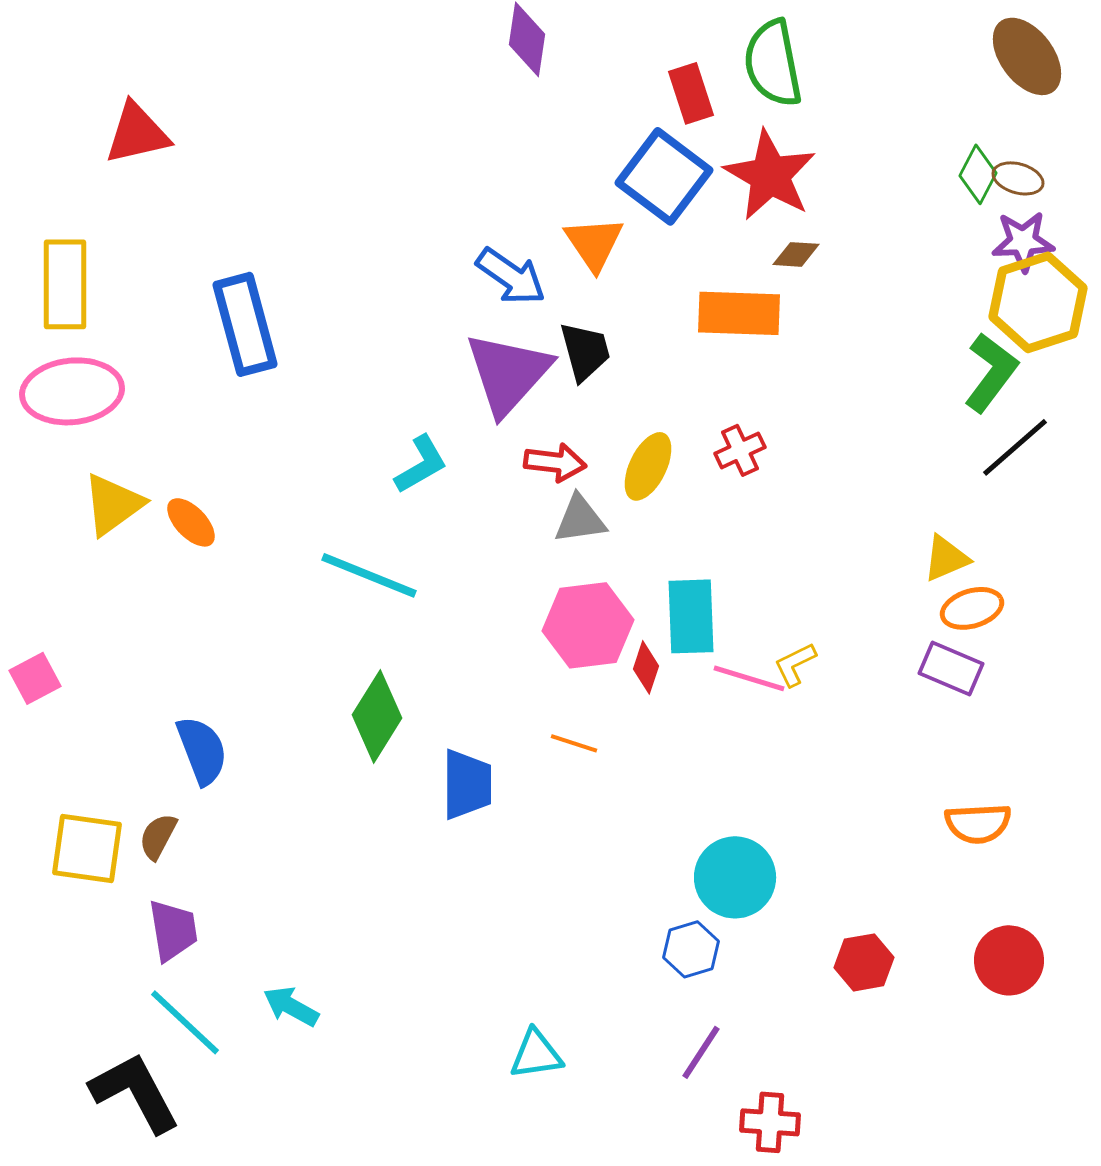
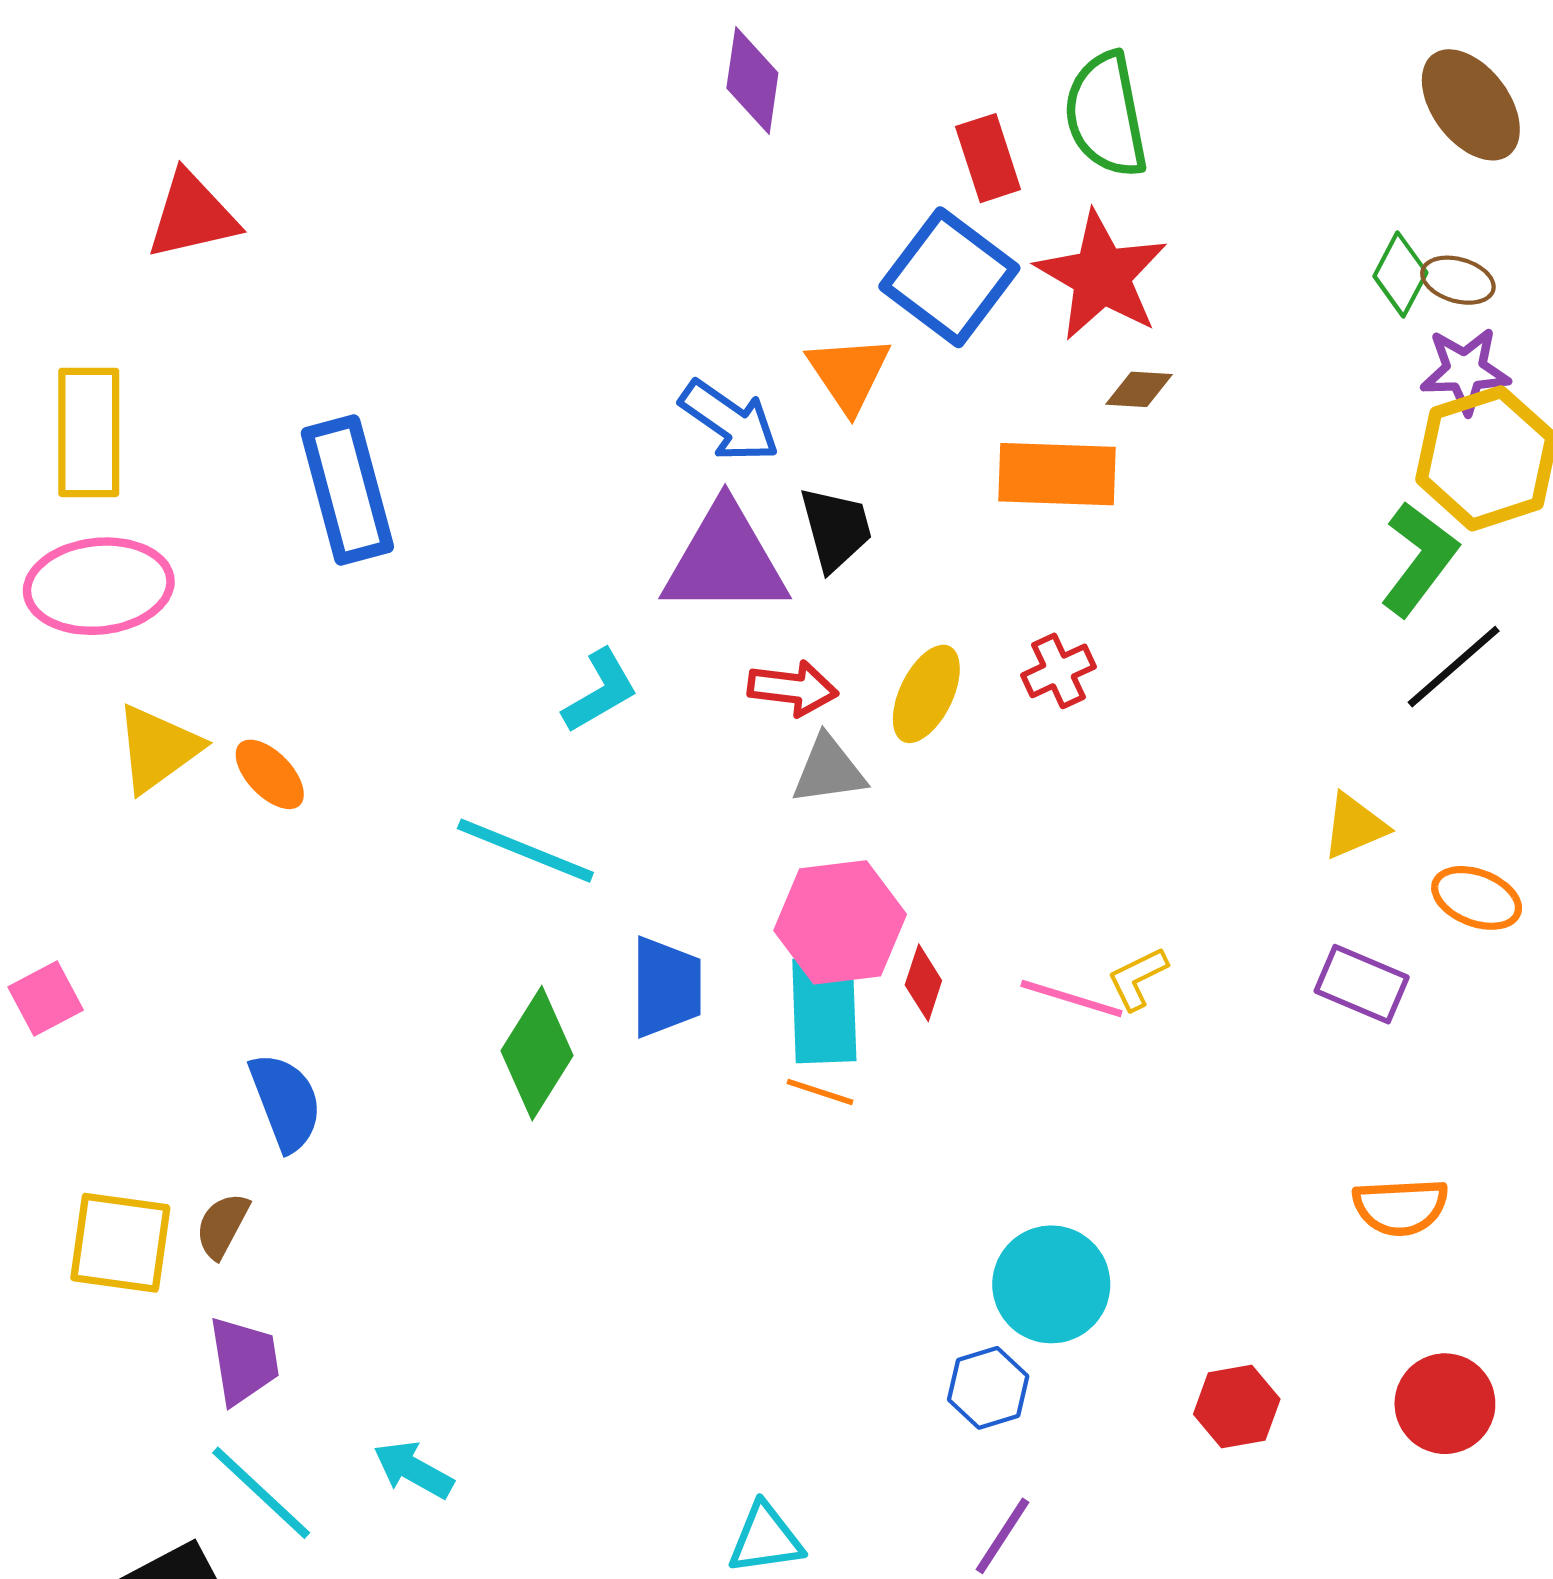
purple triangle: (508, 373) -> (725, 560), turned 48
orange ellipse: (972, 608) -> (1477, 898), moved, turned 38
cyan rectangle: (691, 616) -> (824, 1010), moved
blue trapezoid: (467, 784) -> (666, 987), moved

